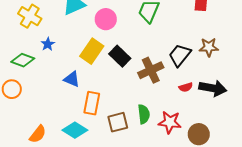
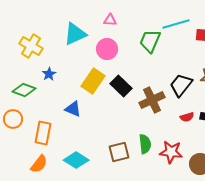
orange rectangle: (92, 103) -> (43, 133), moved

